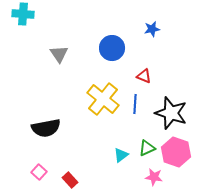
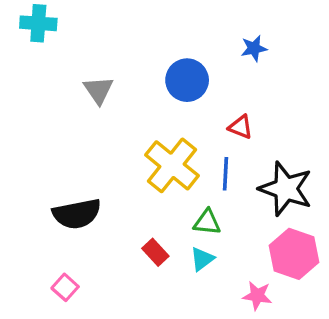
green triangle: (147, 148) -> (207, 222), moved, turned 30
red rectangle: (70, 180) -> (155, 252), moved

